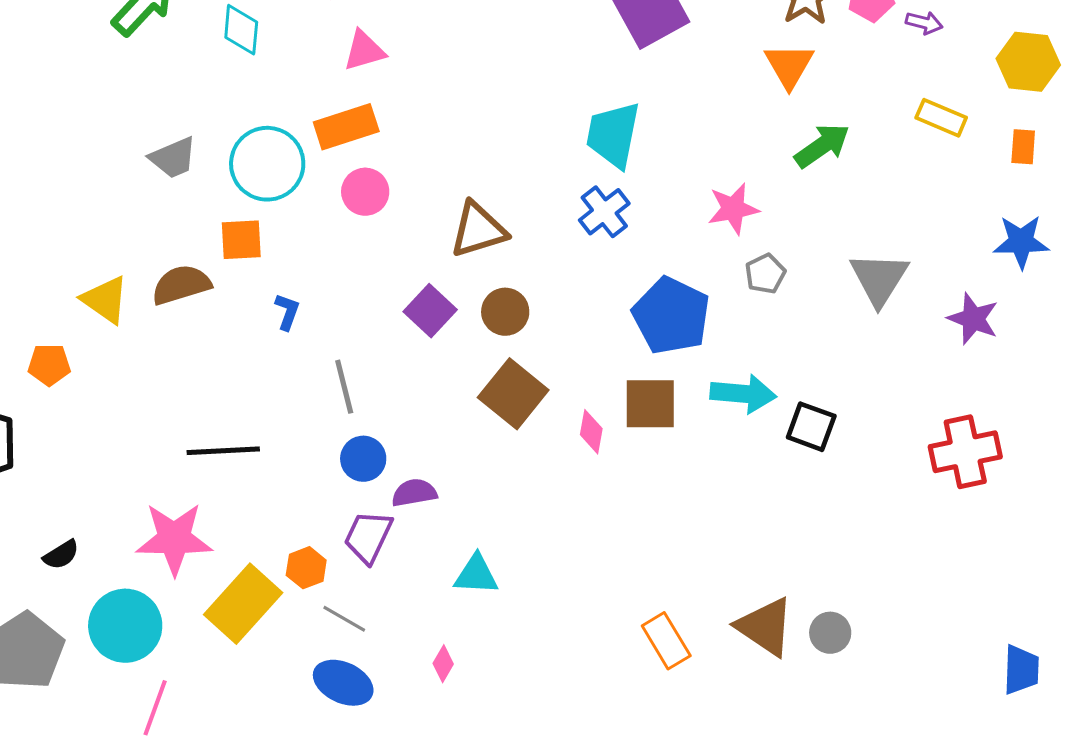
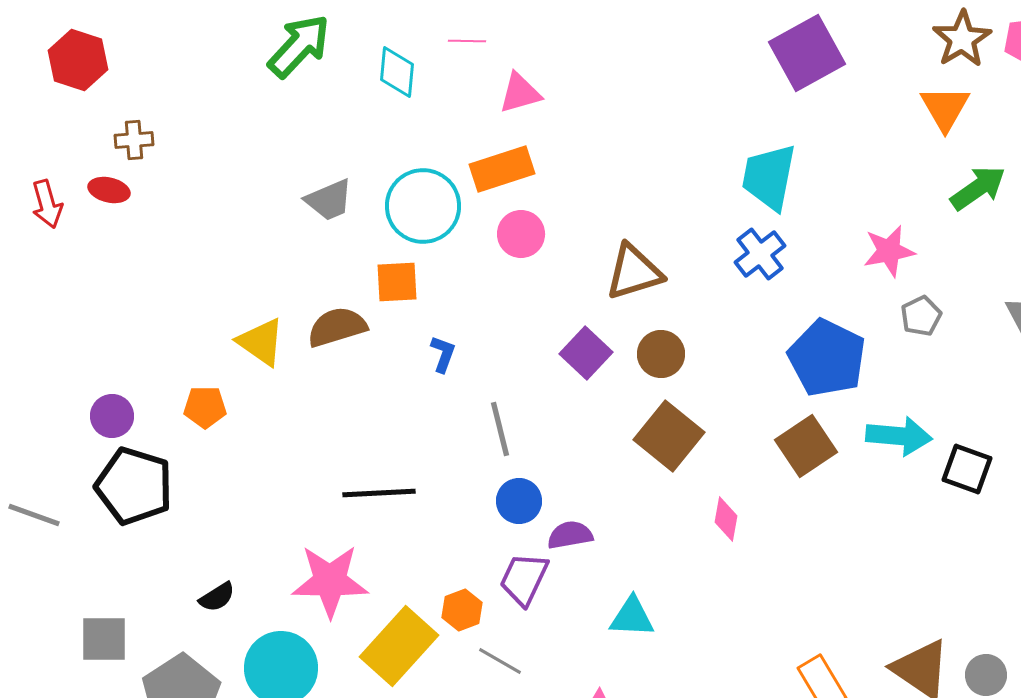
brown square: (650, 404) -> (806, 446), turned -34
pink diamond: (591, 432) -> (726, 519), moved

